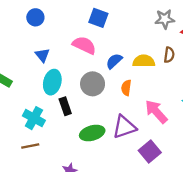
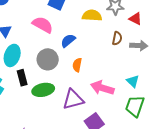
yellow semicircle: (144, 61) -> (92, 15), moved
pink arrow: (156, 112) -> (102, 88), turned -35
green ellipse: (92, 133) -> (43, 90), moved

